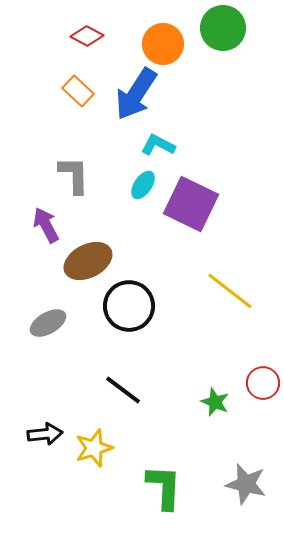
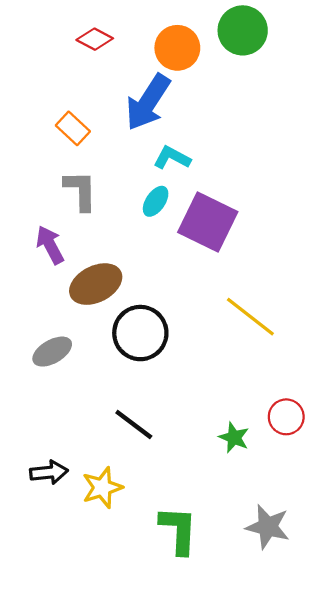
orange rectangle: (78, 91) -> (73, 128), moved

